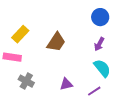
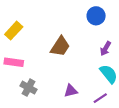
blue circle: (100, 17) -> (96, 16), moved
yellow rectangle: (20, 34) -> (14, 31), moved

